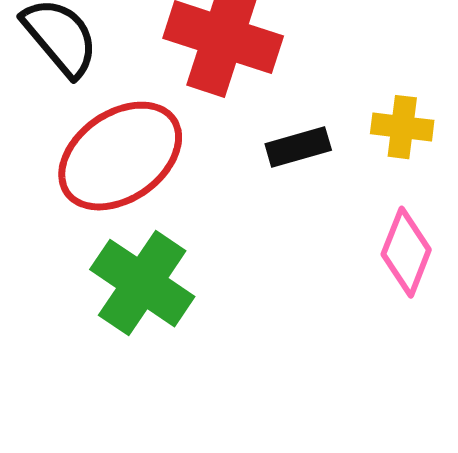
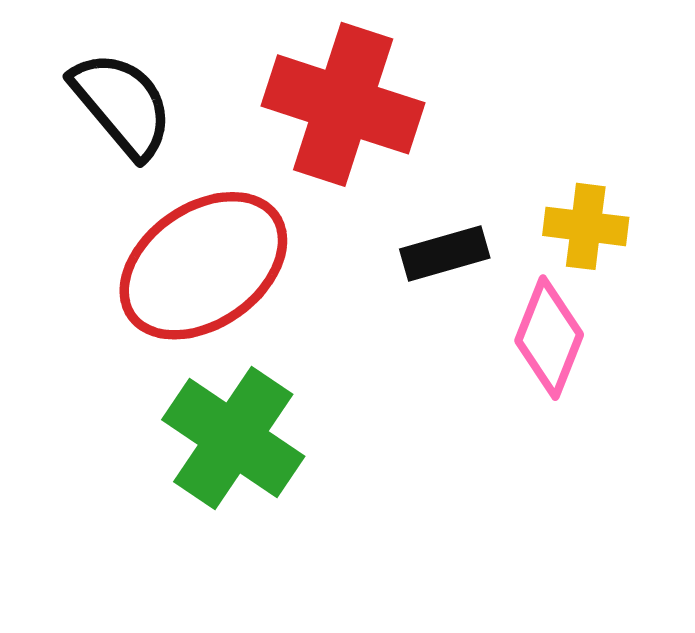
pink diamond: (406, 252) -> (549, 338), moved

